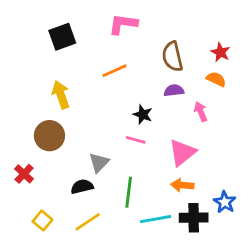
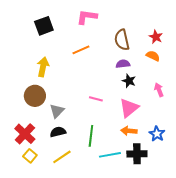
yellow arrow: (61, 95) -> (43, 67), turned 30
pink arrow: (201, 112) -> (159, 90), moved
black star: (143, 114) -> (129, 81), moved
gray triangle: (99, 163) -> (57, 111), moved
red cross: (24, 174) -> (25, 134), moved, size x1.5
blue star: (225, 202) -> (157, 134), moved

